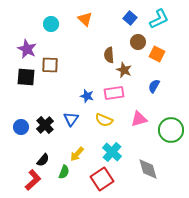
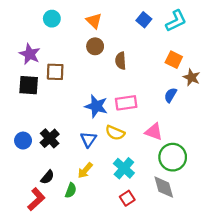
cyan circle: (51, 24) -> (52, 19), moved
brown circle: (138, 42) -> (95, 46), moved
brown star: (124, 70) -> (192, 77), moved
blue star: (87, 96) -> (96, 106), size x1.5
blue triangle: (71, 119) -> (88, 139), moved
pink triangle: (139, 119) -> (154, 132), turned 36
green circle: (171, 130) -> (173, 157), moved
red square: (102, 179) -> (127, 198), moved, size x0.6

